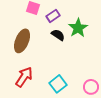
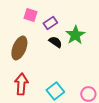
red arrow: (24, 77) -> (21, 84), turned -30

